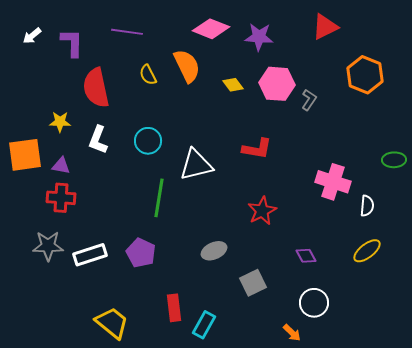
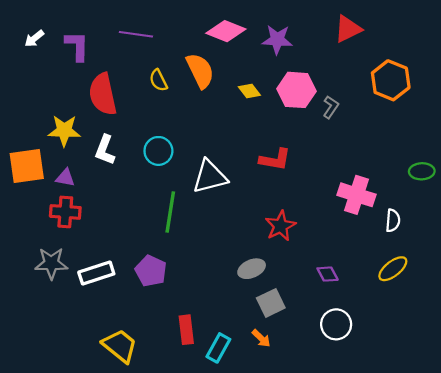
yellow star: (60, 122) -> (64, 131), size x1.4
gray ellipse: (214, 251) -> (252, 269), moved
orange arrow: (292, 333) -> (261, 338), moved

